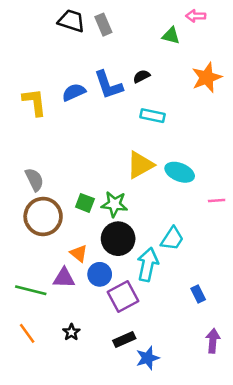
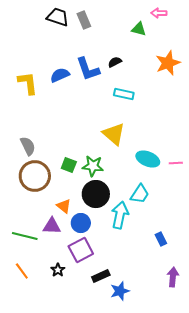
yellow triangle: (140, 165) -> (114, 134), turned -50
cyan ellipse: (180, 172) -> (148, 159), moved
purple square: (123, 296) -> (81, 250), moved

